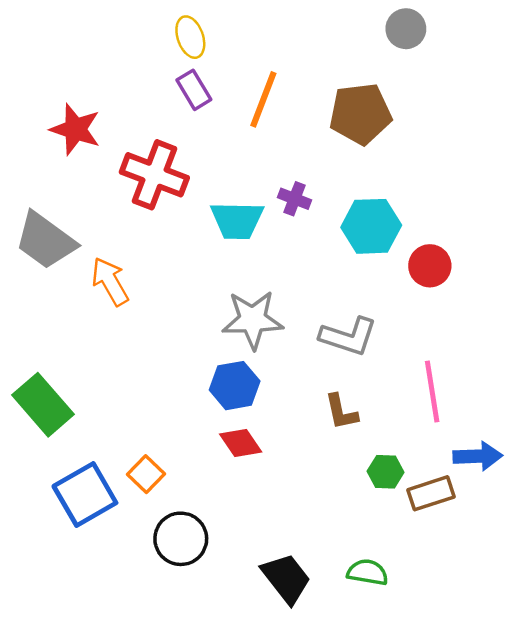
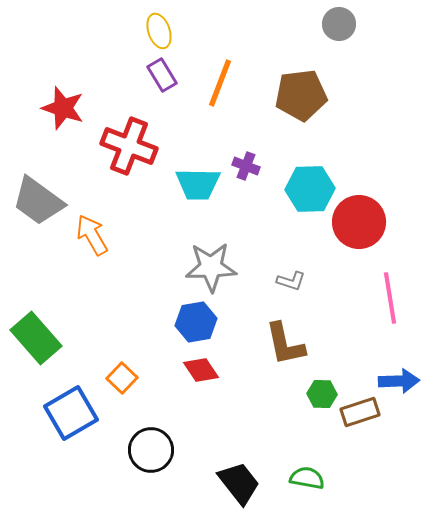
red circle: (430, 266) -> (359, 222), size x1.5
gray L-shape: (348, 336) -> (291, 281), size x0.6
pink line: (432, 392) -> (390, 298), moved
brown L-shape: (341, 412) -> (285, 344), size x1.4
orange square: (146, 474) -> (122, 378), moved

